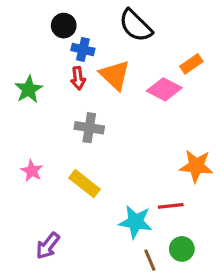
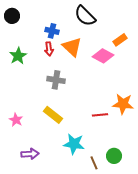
black circle: (64, 26) -> (12, 16), moved
pink star: (32, 171) -> (16, 120), moved
red line: (171, 206) -> (100, 115), moved
cyan star: (136, 222) -> (74, 144), moved
purple arrow: (48, 246) -> (30, 154), turned -132

